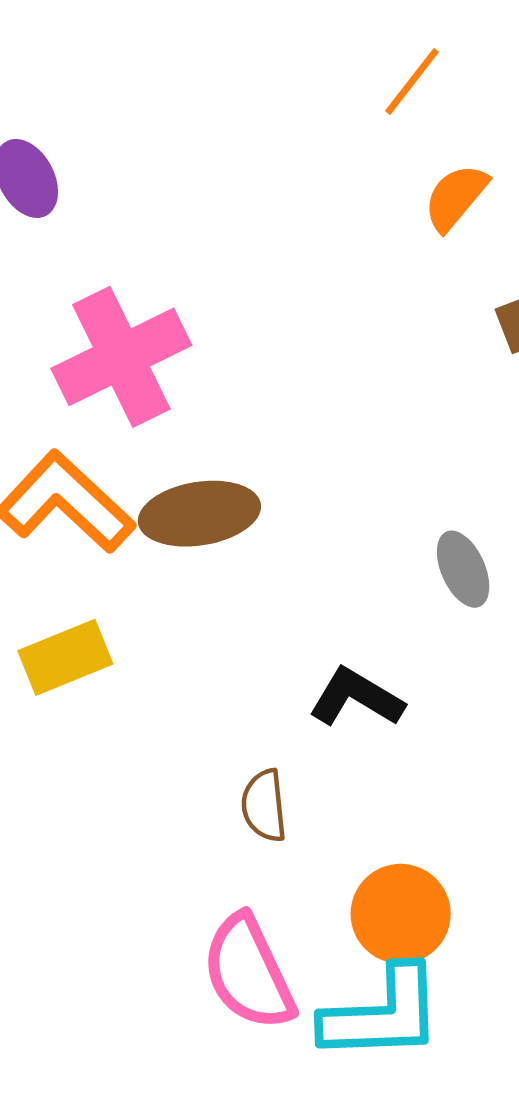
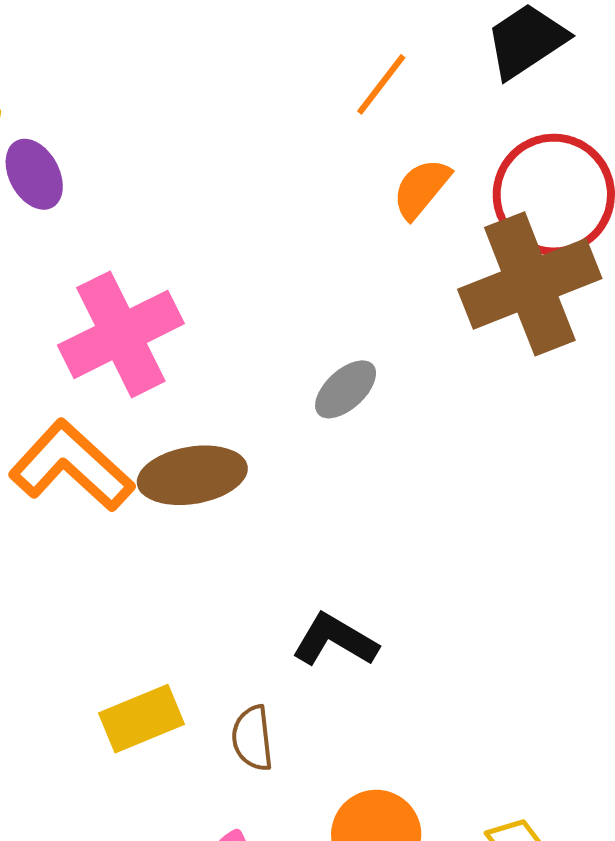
gray ellipse: (463, 569) -> (346, 389), moved, turned 72
yellow rectangle: (65, 657) -> (142, 719), moved

